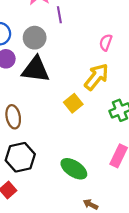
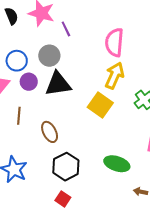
pink semicircle: (106, 42) -> (114, 42), size x1.8
yellow square: (73, 103) -> (100, 105), size x1.4

